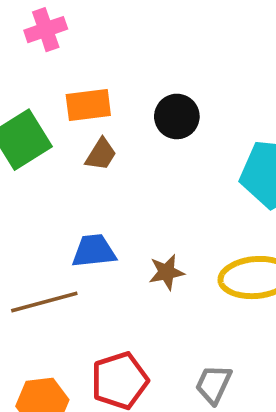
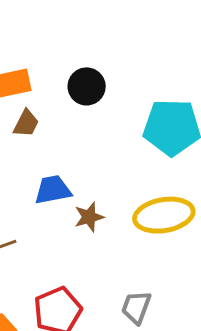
blue trapezoid: (94, 251) -> (53, 190), moved

